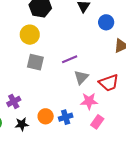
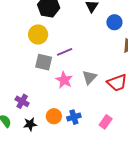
purple line: (70, 59) -> (65, 52), moved
purple cross: (14, 101) -> (22, 101), turned -32
pink star: (89, 101) -> (64, 80), moved, turned 30

